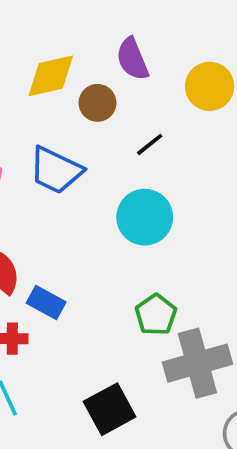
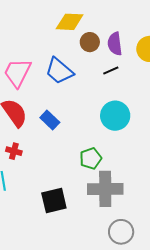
purple semicircle: (132, 59) -> (115, 44), moved
cyan circle: (145, 217) -> (115, 116), moved
blue rectangle: (46, 302) -> (50, 120), moved

